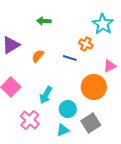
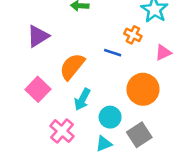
orange semicircle: (38, 56) -> (72, 66), moved, size x1.6
pink triangle: (110, 66) -> (163, 53), moved

